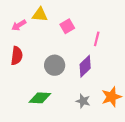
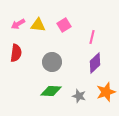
yellow triangle: (40, 15) -> (38, 25), moved
purple diamond: (85, 66) -> (95, 63), moved
green diamond: (40, 98) -> (51, 91), moved

